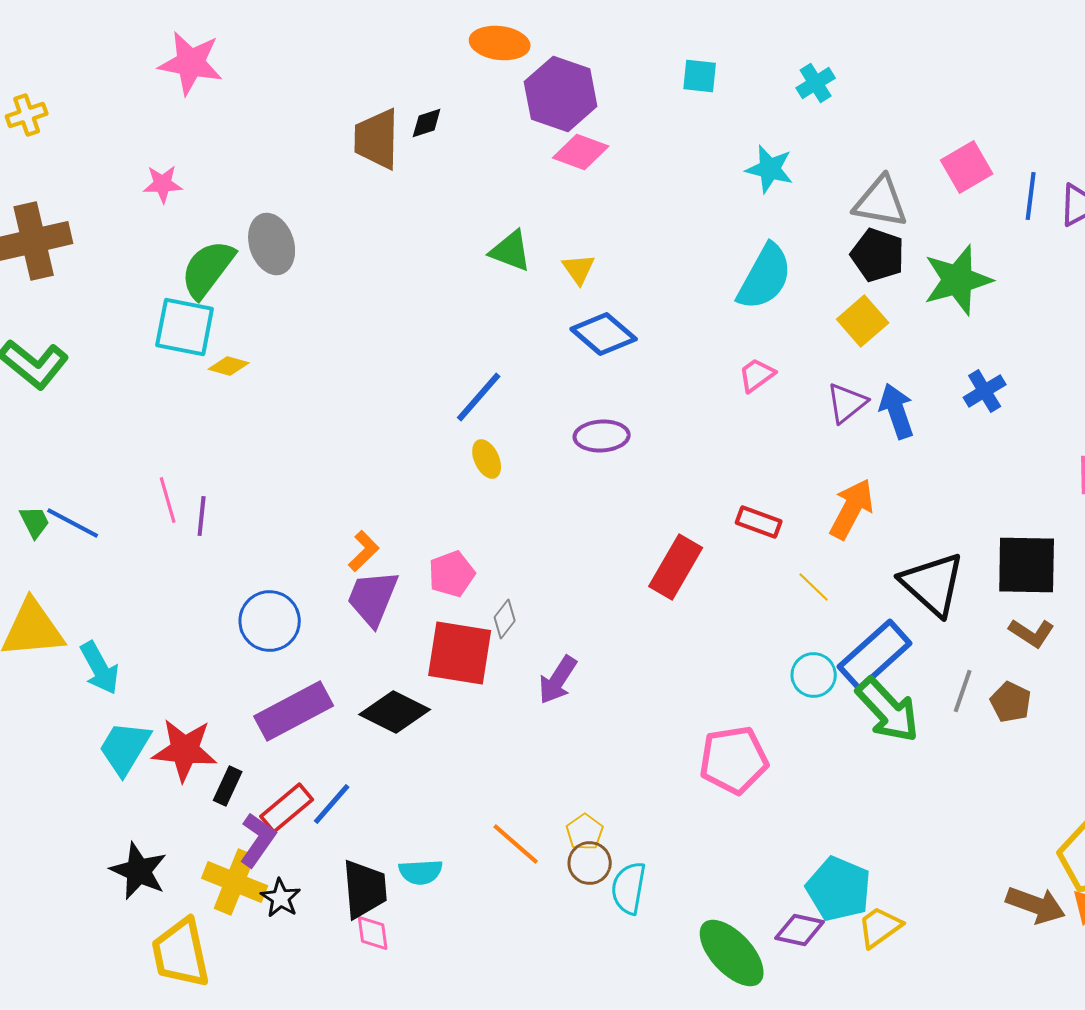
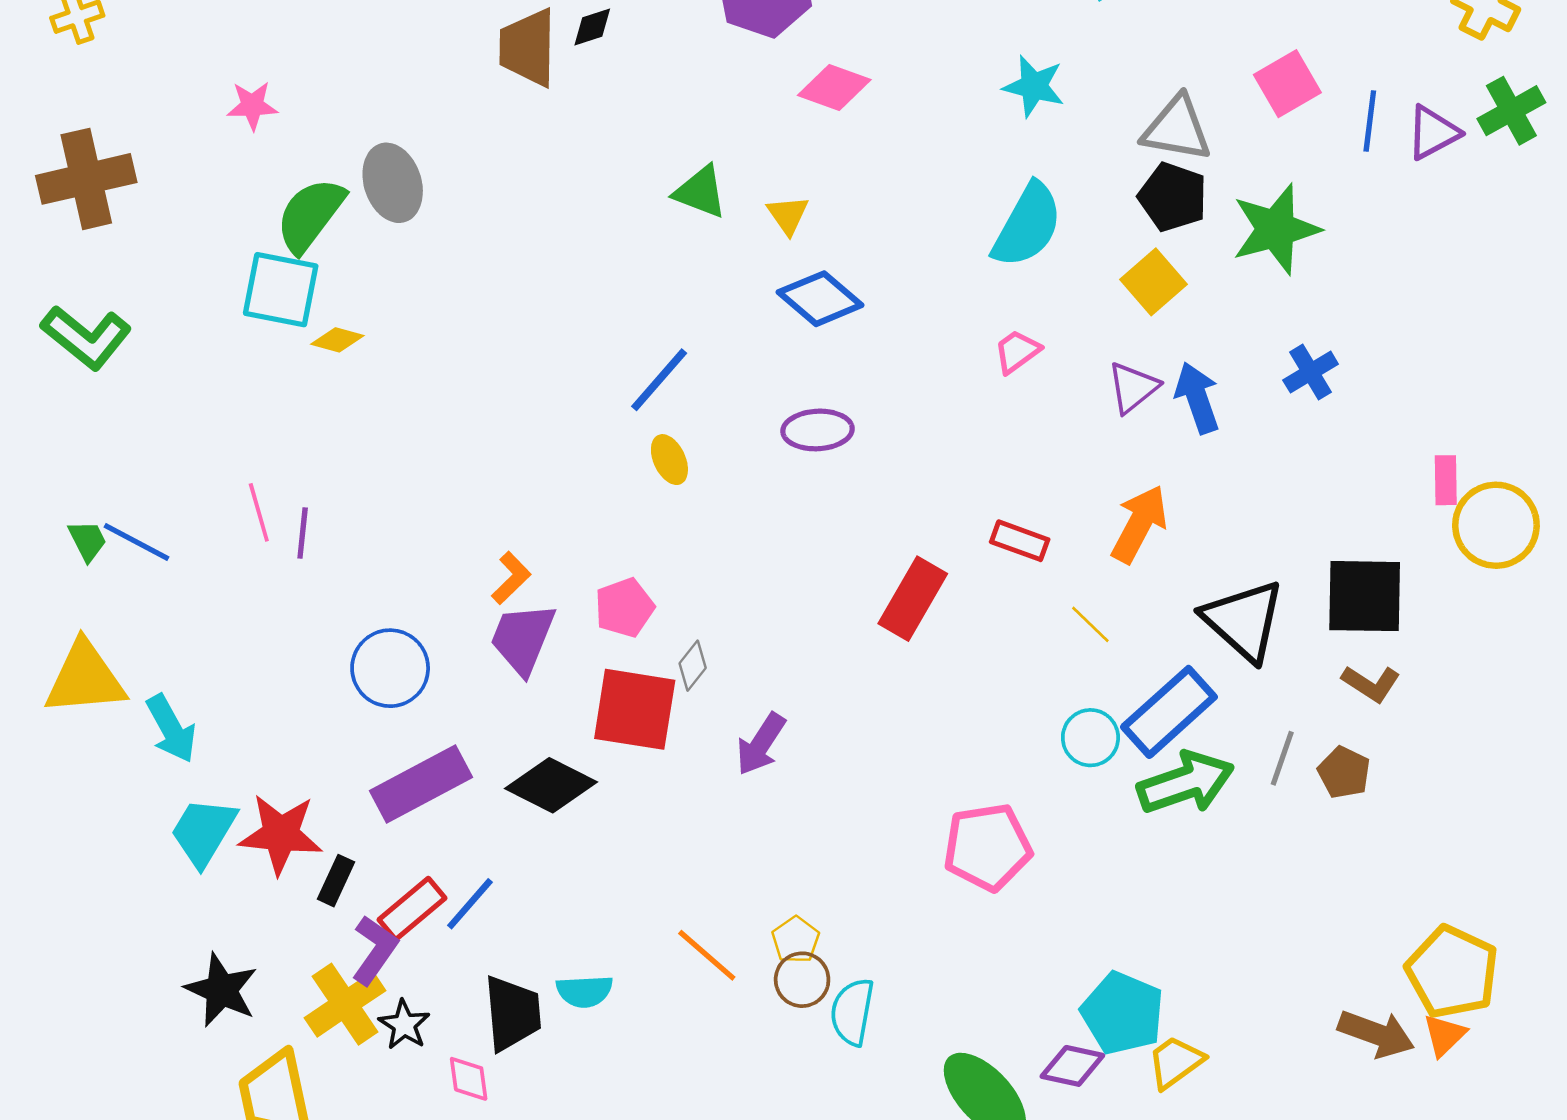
pink diamond: (581, 152) -> (834, 88), moved
green arrow: (888, 710) -> (1186, 783), turned -66
yellow cross: (235, 882) -> (345, 1004), turned 34
pink diamond: (373, 933) -> (469, 1079), moved

